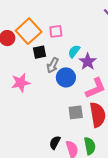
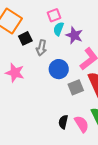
pink square: (56, 31) -> (54, 15), moved
blue circle: (66, 77) -> (59, 69), moved
pink star: (21, 83) -> (15, 73), turned -30

